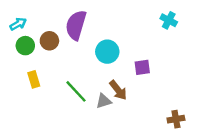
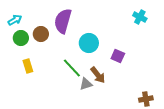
purple square: (142, 67) -> (118, 56), turned 32
green line: (76, 91) -> (72, 68), moved

